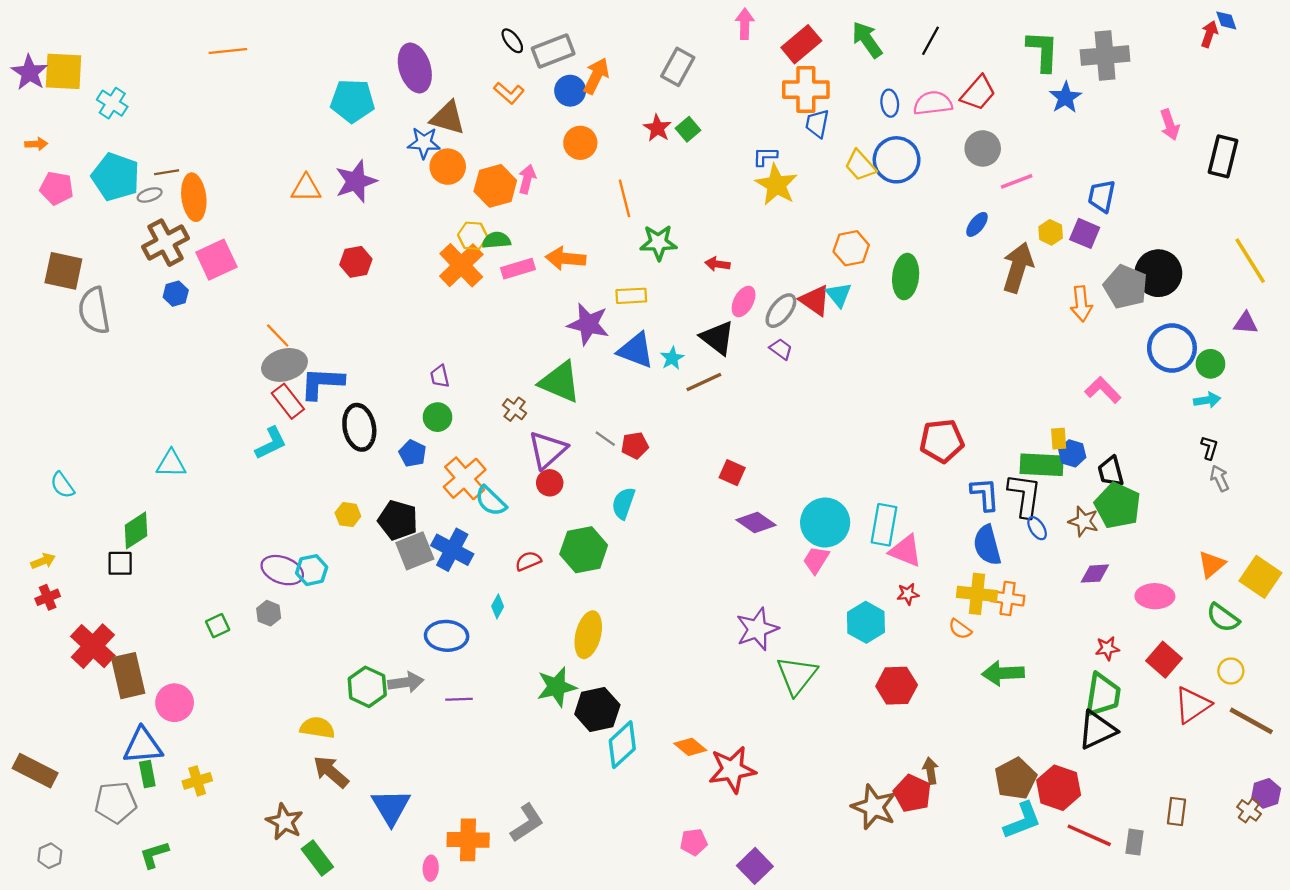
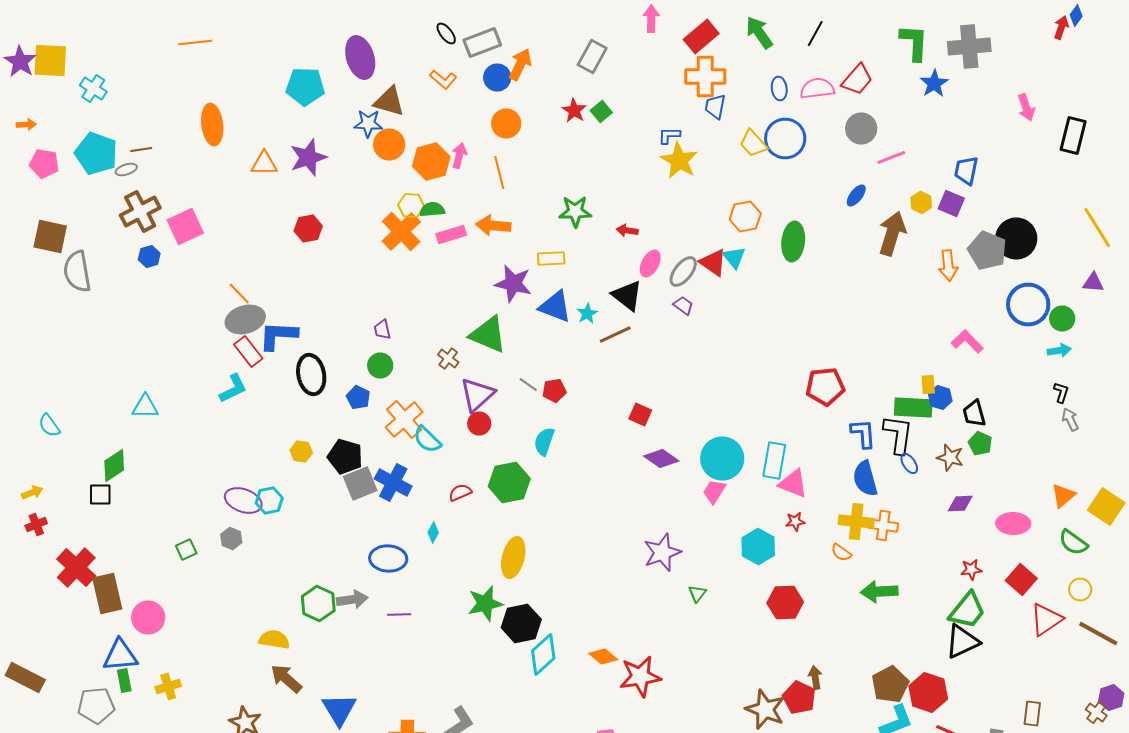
blue diamond: (1226, 20) -> (1076, 16), turned 55
orange ellipse: (194, 197) -> (212, 124), moved
orange line: (625, 198) -> (499, 172), moved
green pentagon: (1118, 506) -> (980, 444), size x0.6
green triangle: (797, 676) -> (697, 594), size x0.5
green trapezoid: (1103, 695) -> (967, 610), turned 30

